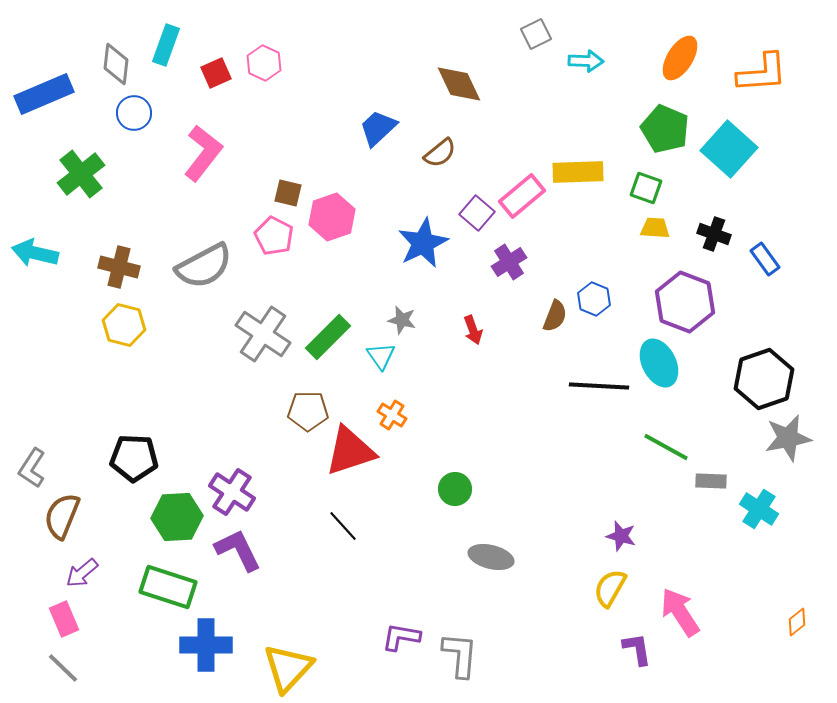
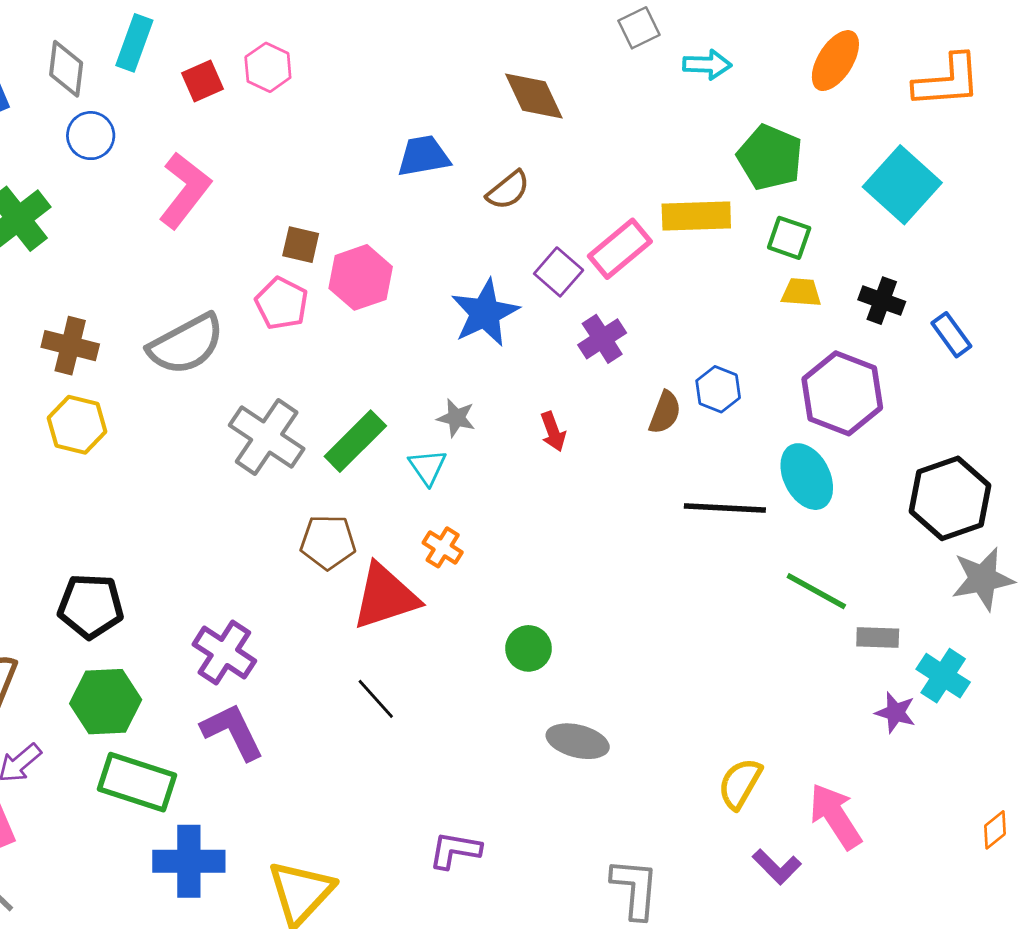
blue trapezoid: (378, 128) -> (423, 156), turned 33
green pentagon: (665, 129) -> (770, 157), moved
green hexagon: (177, 517) -> (106, 702), moved
purple star: (621, 536) -> (895, 713), moved
purple L-shape: (637, 649) -> (777, 867), turned 144
gray L-shape: (460, 655) -> (635, 888), moved

